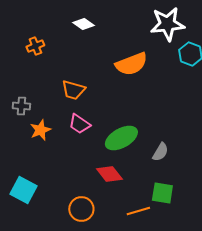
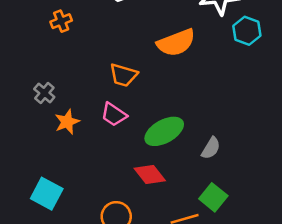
orange trapezoid: (73, 90) -> (123, 75), moved
gray cross: (21, 106) -> (44, 93), turned 36
green square: (162, 193) -> (213, 197), turned 30

